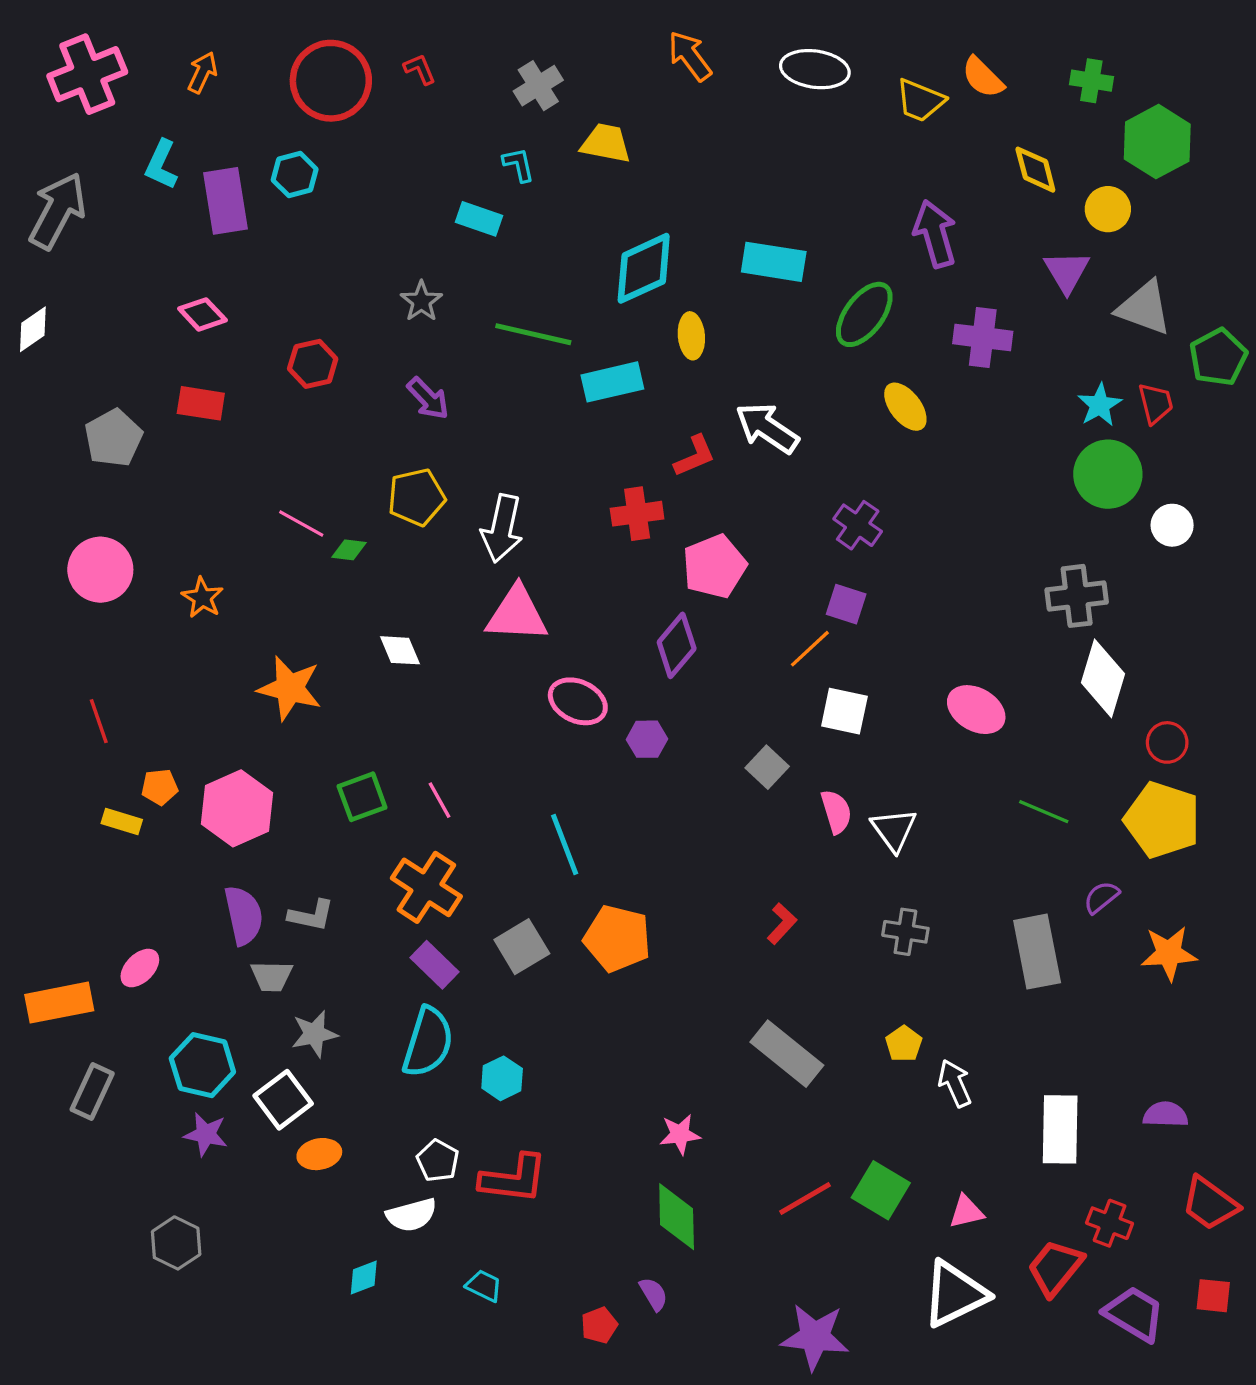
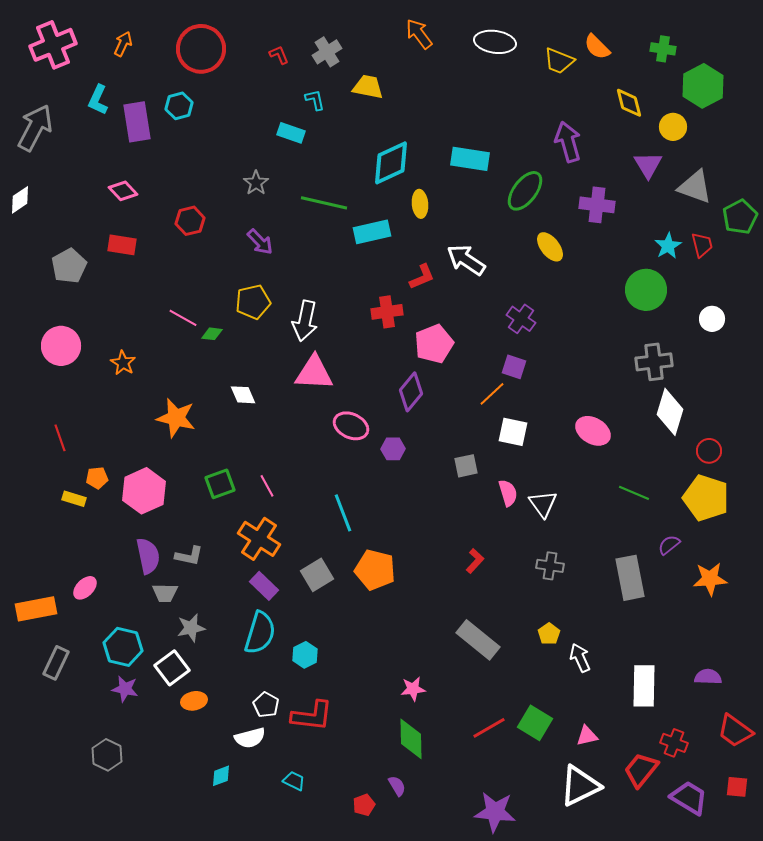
red L-shape: (420, 69) -> (279, 55), moved
green circle: (1108, 474) -> (646, 290), moved
gray square: (767, 767) -> (466, 466), turned 35

